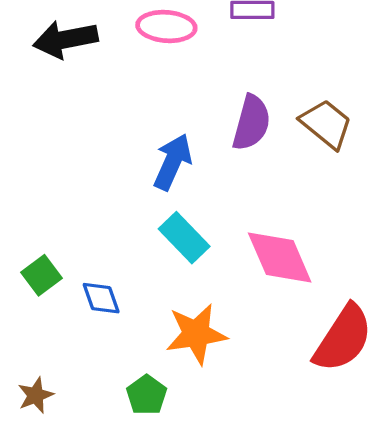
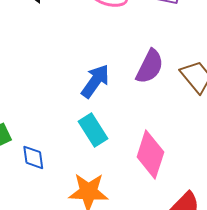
pink diamond: (280, 257) -> (150, 155), turned 30

